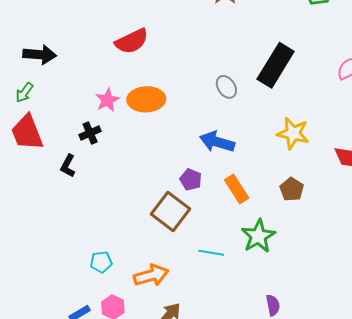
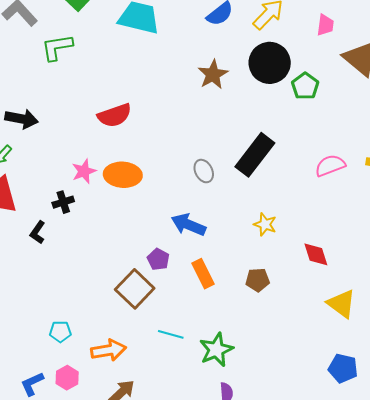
yellow star: (293, 133) -> (265, 224), size x0.7
brown pentagon: (292, 189) -> (258, 280), turned 30
green star: (258, 236) -> (216, 350), moved

